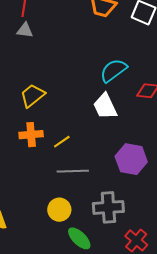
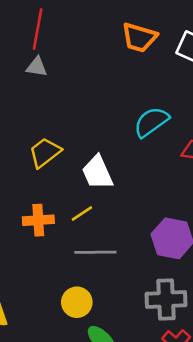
white trapezoid: (105, 106) -> (97, 173), moved
orange cross: (31, 135) -> (38, 220), moved
gray cross: (108, 207) -> (166, 300), moved

